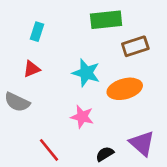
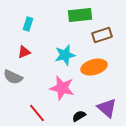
cyan star: (86, 73) -> (65, 55), turned -30
pink star: (82, 117) -> (62, 88), size x1.4

